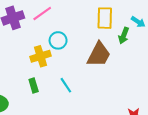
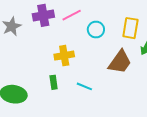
cyan circle: (58, 40) -> (96, 30), moved
cyan line: (66, 85) -> (84, 86), turned -42

